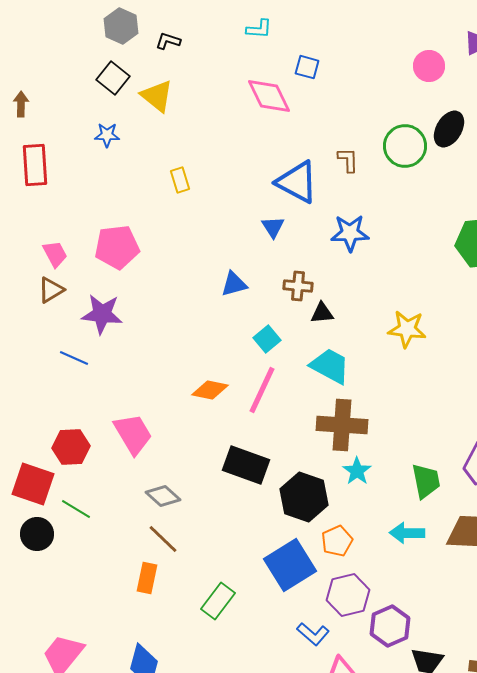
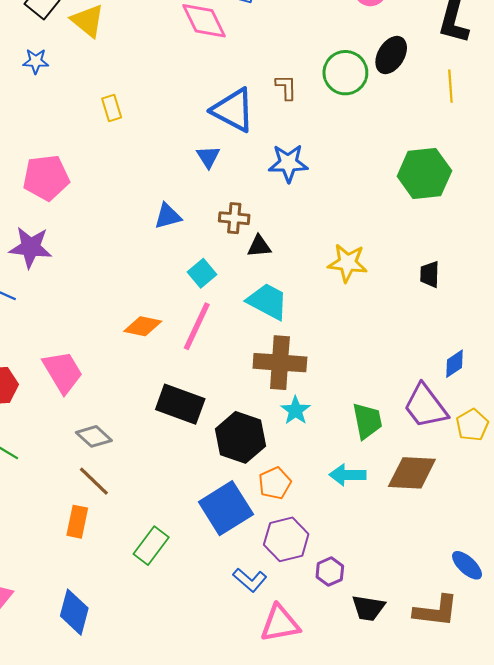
purple hexagon: (390, 626) -> (330, 572), size x0.7

